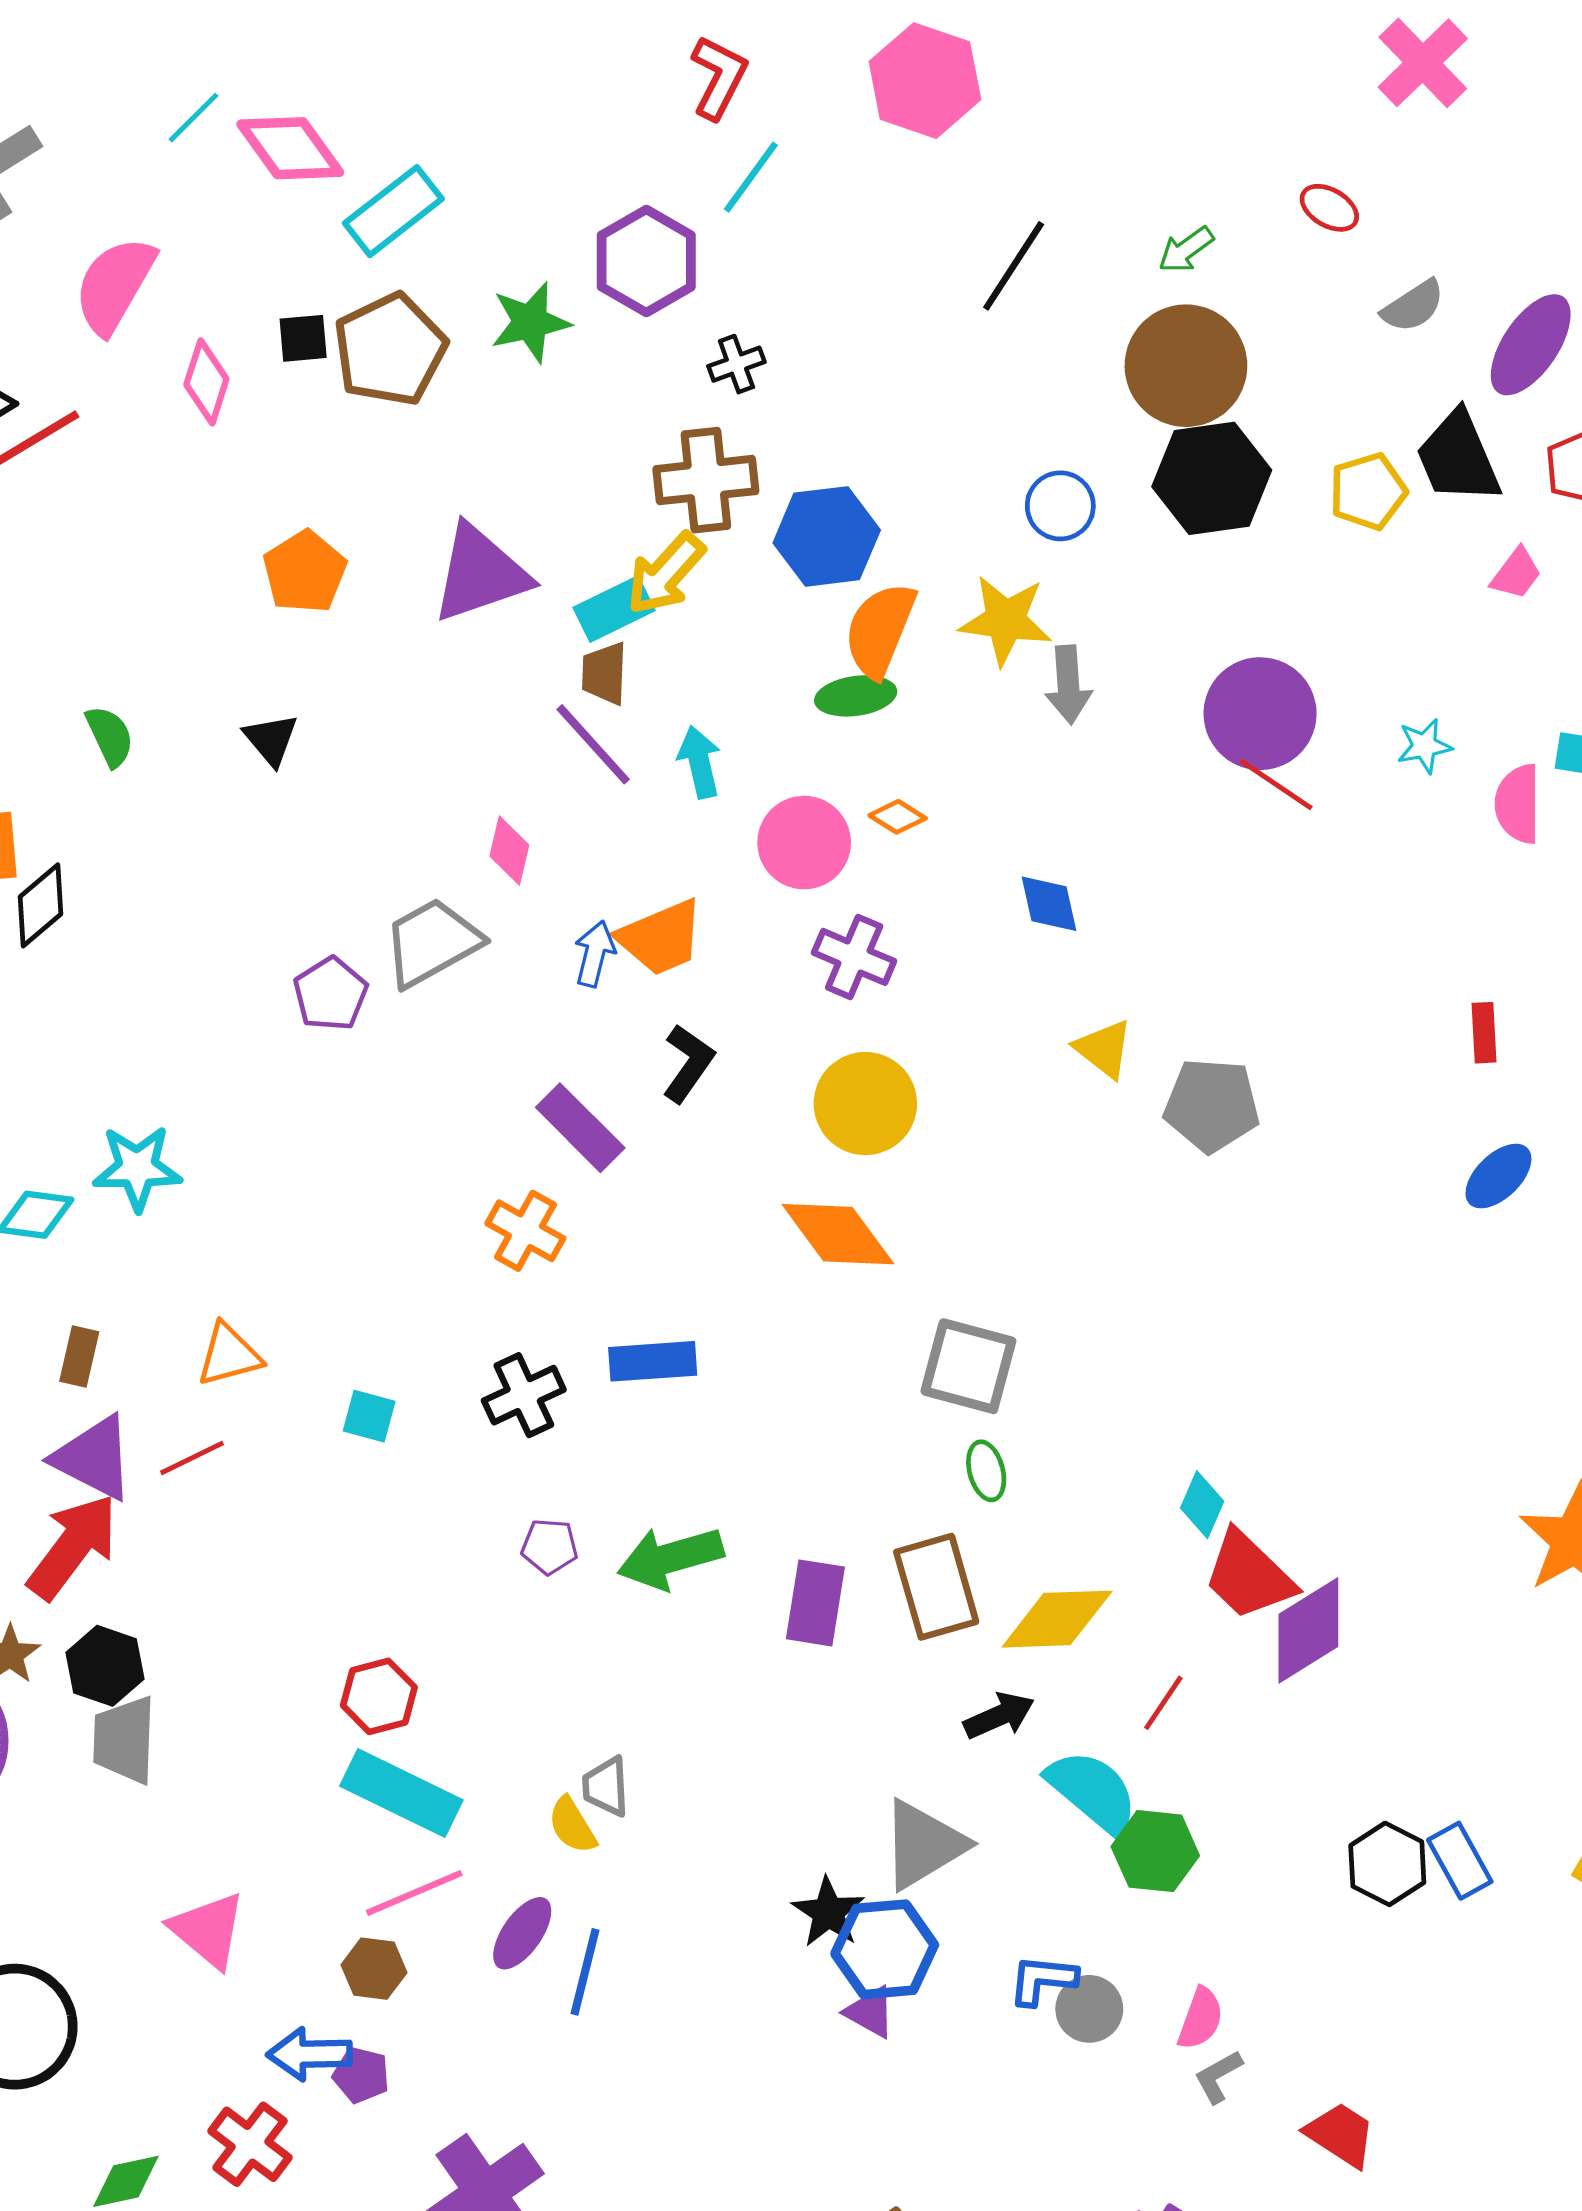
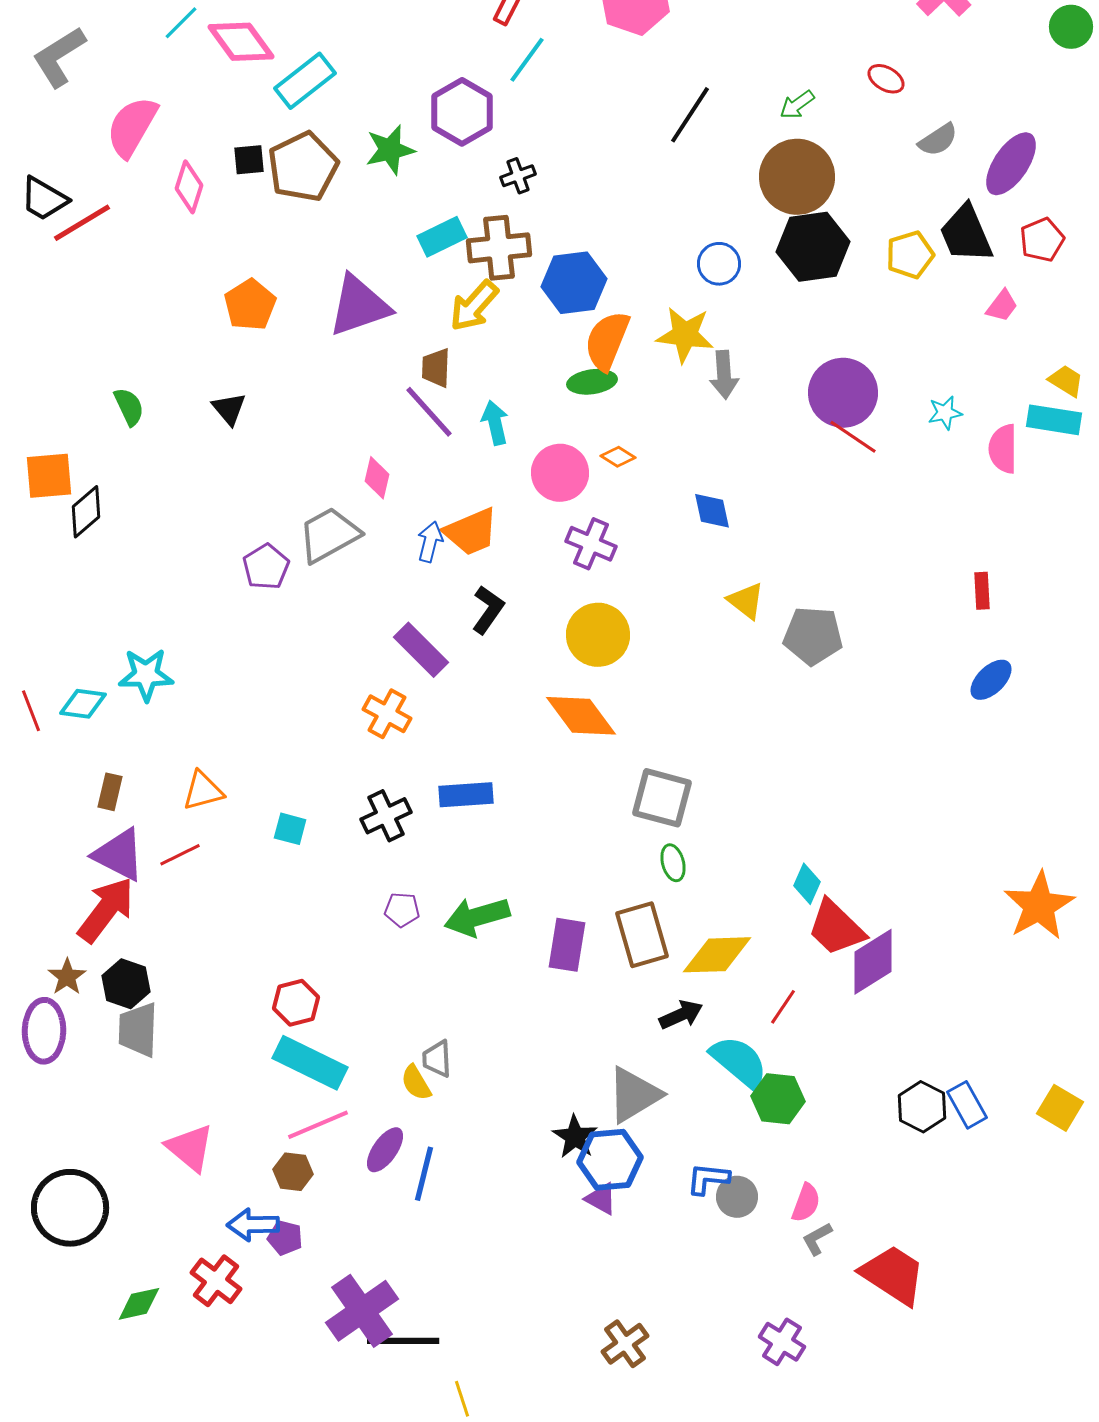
cyan rectangle: (614, 609) -> (442, 237), moved
red trapezoid: (1341, 2135) -> (893, 1275), size x1.5

